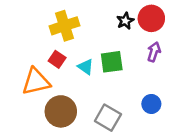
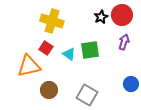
yellow cross: (65, 26) -> (52, 21), turned 35
blue circle: (151, 104) -> (131, 84), moved
brown circle: (61, 111) -> (49, 90), size x0.7

